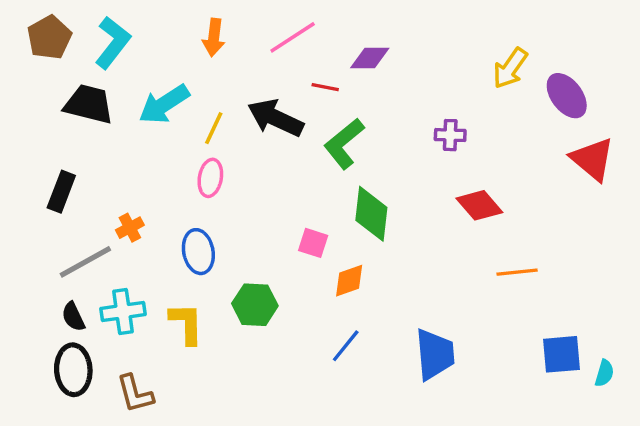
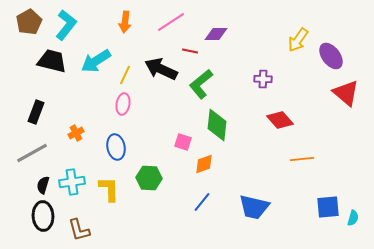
gray line: (85, 262) -> (32, 153), moved
black semicircle: (73, 317) -> (43, 185), turned 42
blue trapezoid: (435, 354) -> (254, 207), turned 108

